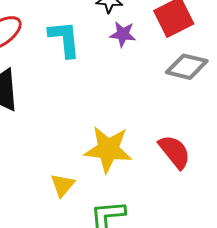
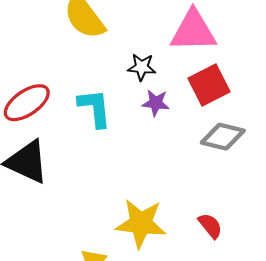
red semicircle: (175, 152) -> (210, 226), size x0.7

